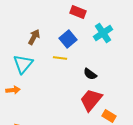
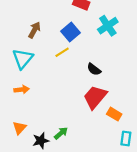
yellow line: (60, 58) -> (62, 52), turned -40
orange arrow: (13, 90) -> (22, 90), moved

